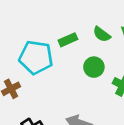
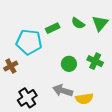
green circle: (94, 67) -> (69, 64), moved

